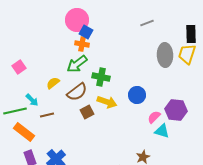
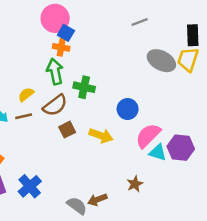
gray ellipse: (165, 55) -> (161, 61), turned -60
green arrow: (77, 64) -> (55, 72), turned 115
yellow arrow: (107, 102) -> (101, 136), moved
purple hexagon: (176, 110) -> (181, 148), moved
brown line: (47, 115) -> (24, 116), moved
pink semicircle: (154, 117) -> (148, 136), size x1.6

